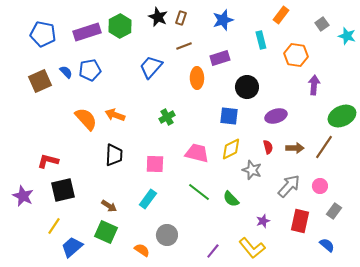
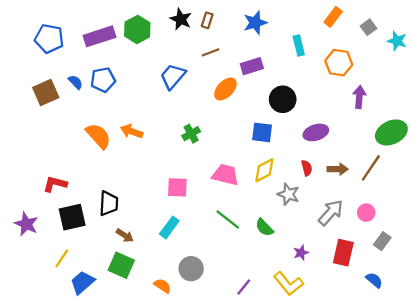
orange rectangle: (281, 15) -> (333, 17), moved
orange ellipse: (197, 78) -> (225, 89), turned 45
black trapezoid: (114, 155) -> (109, 203), moved

